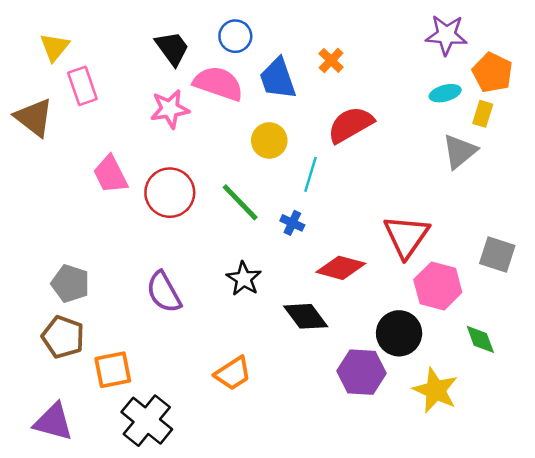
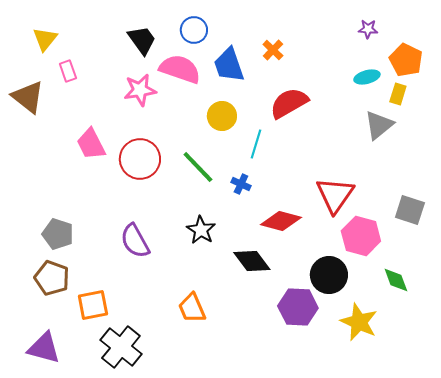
purple star: (446, 35) -> (368, 29), size x0.6
pink rectangle: (82, 86) -> (68, 71), size x0.7
orange trapezoid: (233, 373) -> (192, 308), turned 100

